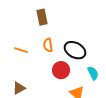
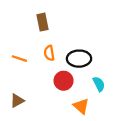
black ellipse: (75, 50) -> (79, 59), turned -30

